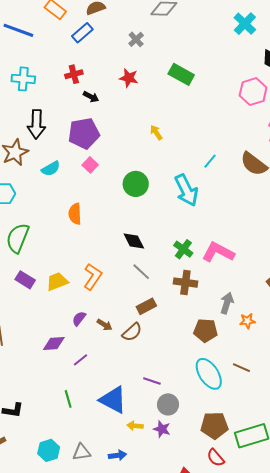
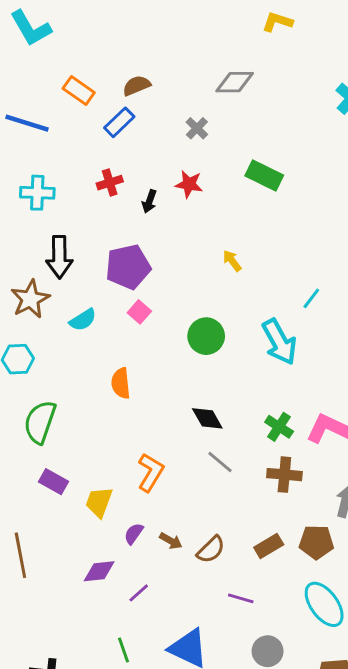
black arrow: (91, 97) -> (149, 201), moved, turned 84
yellow trapezoid: (57, 282) -> (99, 502), moved, turned -45
brown rectangle: (146, 306) -> (269, 546), moved
purple line: (152, 381) -> (241, 598), moved

